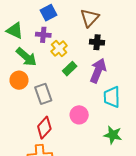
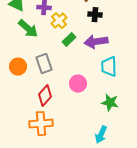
purple arrow: (98, 71) -> (96, 42), turned -120
orange circle: (19, 80) -> (18, 67), moved

